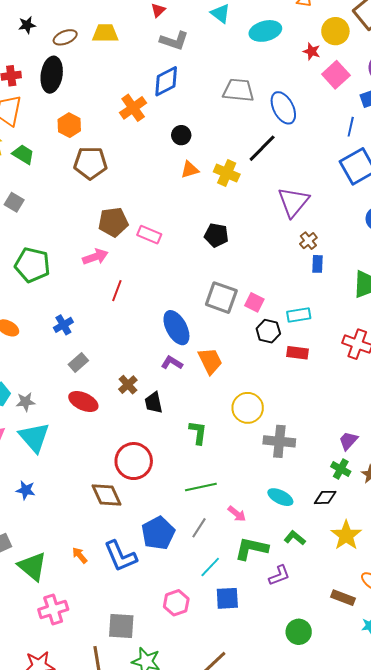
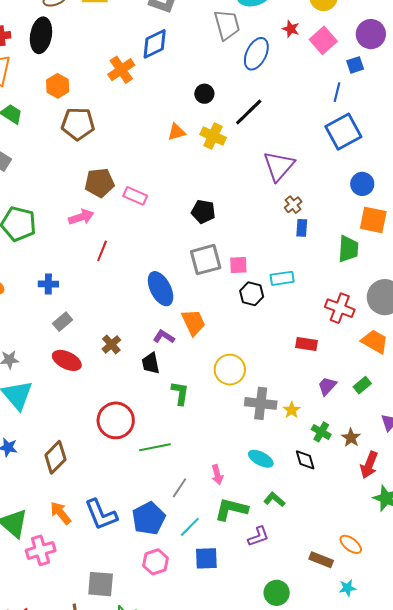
red star: (312, 51) -> (291, 29), moved
gray trapezoid: (238, 90) -> (227, 25), moved, turned 68
blue ellipse: (283, 108) -> (256, 54), moved, turned 52
black circle: (181, 135) -> (204, 94), moved
black pentagon: (216, 235) -> (203, 212), moved
gray square: (221, 298) -> (206, 260), turned -36
pink square: (254, 302) -> (238, 265), turned -30
blue cross: (63, 325) -> (48, 284), turned 30
red rectangle: (297, 353) -> (306, 344), moved
purple L-shape: (172, 363) -> (164, 337), moved
black trapezoid: (154, 403) -> (151, 363), moved
purple trapezoid: (348, 441) -> (327, 386), moved
green line: (201, 487) -> (155, 447), moved
brown diamond: (107, 495) -> (55, 457), moved, turned 68
black diamond: (325, 497) -> (305, 460), turned 75
pink arrow: (237, 514) -> (217, 475), turned 36
blue pentagon: (158, 533) -> (149, 518), moved
yellow star: (346, 535) -> (292, 410), moved, size x0.6
orange arrow: (80, 555) -> (61, 513), size x1.4
pink cross: (53, 609) -> (41, 550), moved

